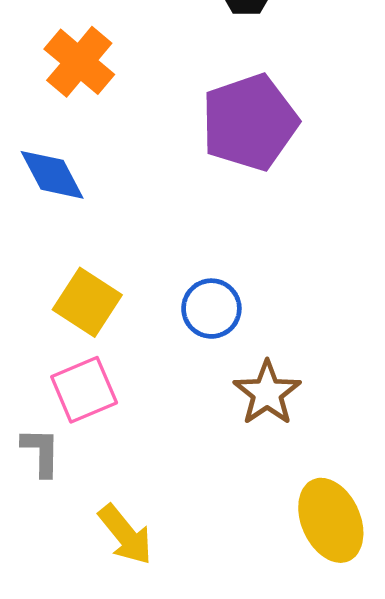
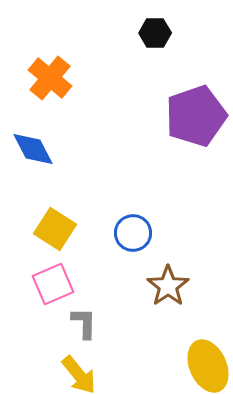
purple pentagon: (250, 122) -> (196, 116), moved
gray L-shape: (41, 452) -> (84, 323), moved

